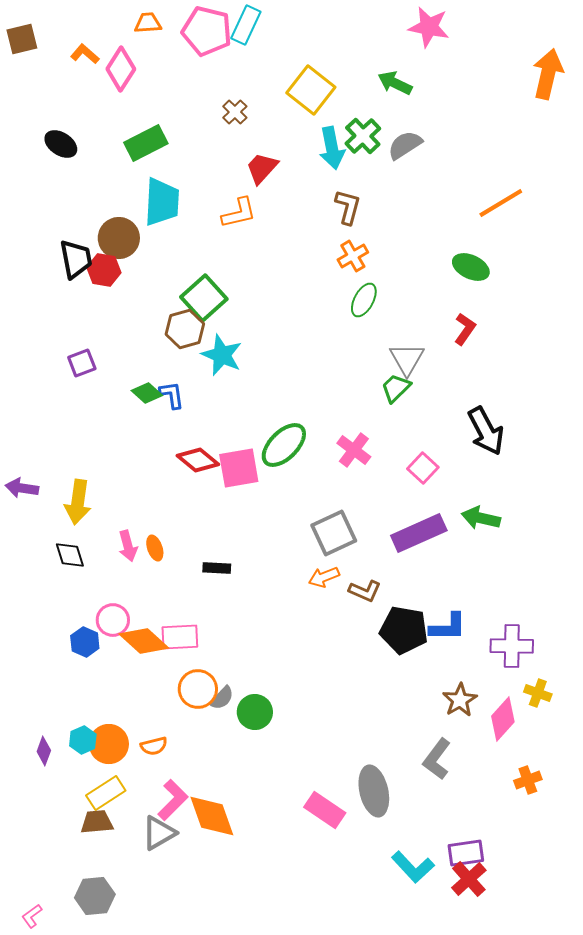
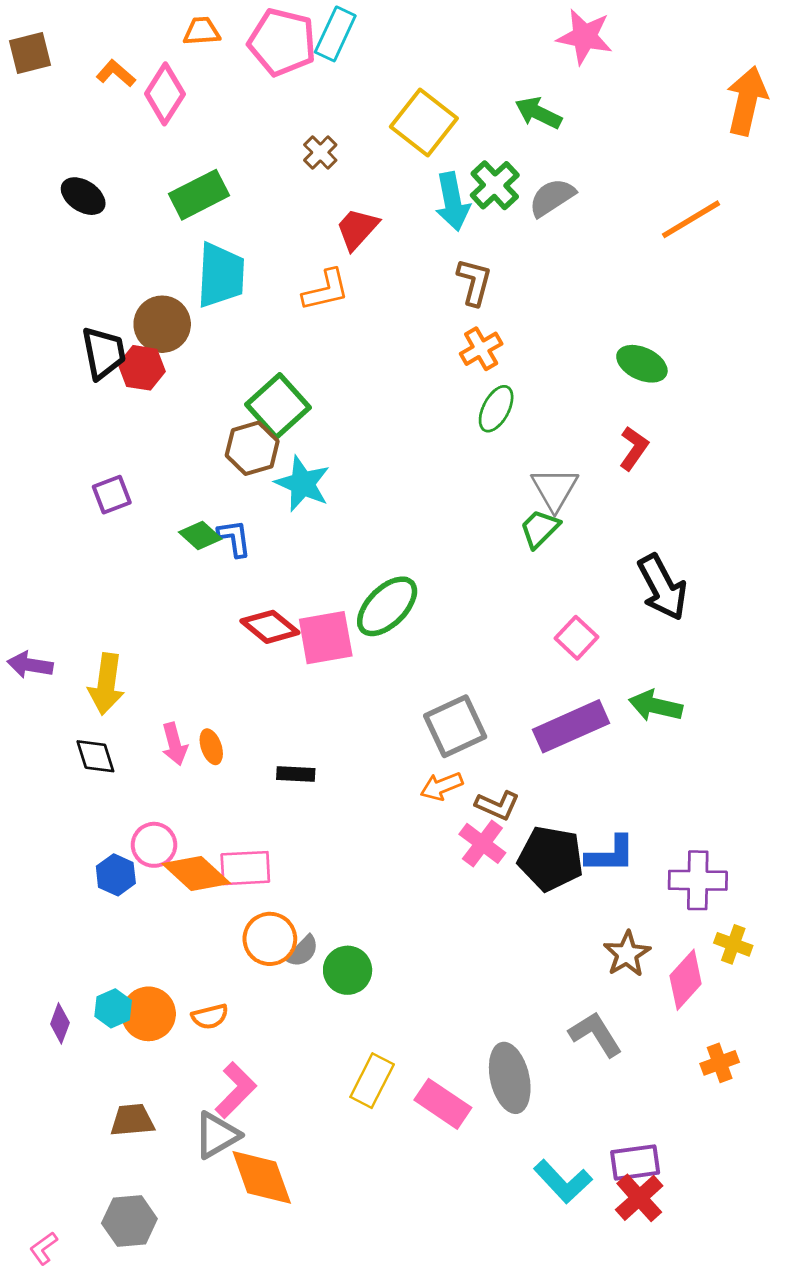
orange line: (501, 203) -> (691, 219), moved
pink cross: (354, 450) -> (482, 843), moved
gray L-shape: (437, 759) -> (596, 1034), turned 111
yellow rectangle: (106, 793) -> (372, 1081), moved, turned -30
orange diamond: (212, 816) -> (262, 1177), moved

